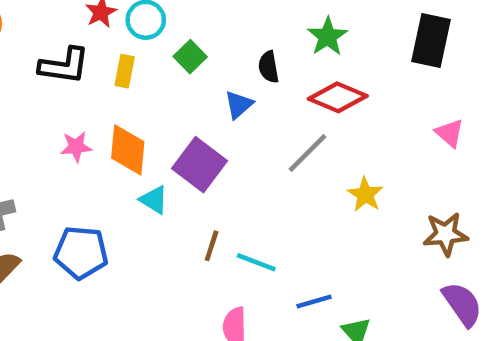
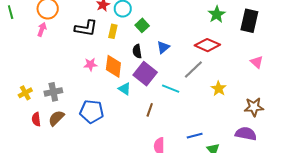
green star: (328, 36) -> (217, 14), moved
black semicircle: (269, 67) -> (137, 51), moved
cyan line: (256, 262) -> (171, 89), moved
purple semicircle: (462, 304) -> (246, 134), moved, turned -45

